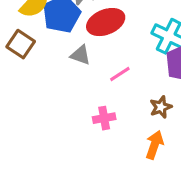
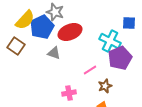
pink line: (120, 74) -> (90, 70), moved

